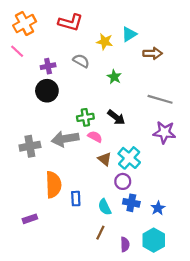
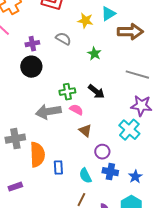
brown arrow: (153, 53) -> (130, 32), size x1.4
gray cross: (30, 146) -> (15, 139), moved
cyan cross: (129, 158) -> (129, 130), moved

